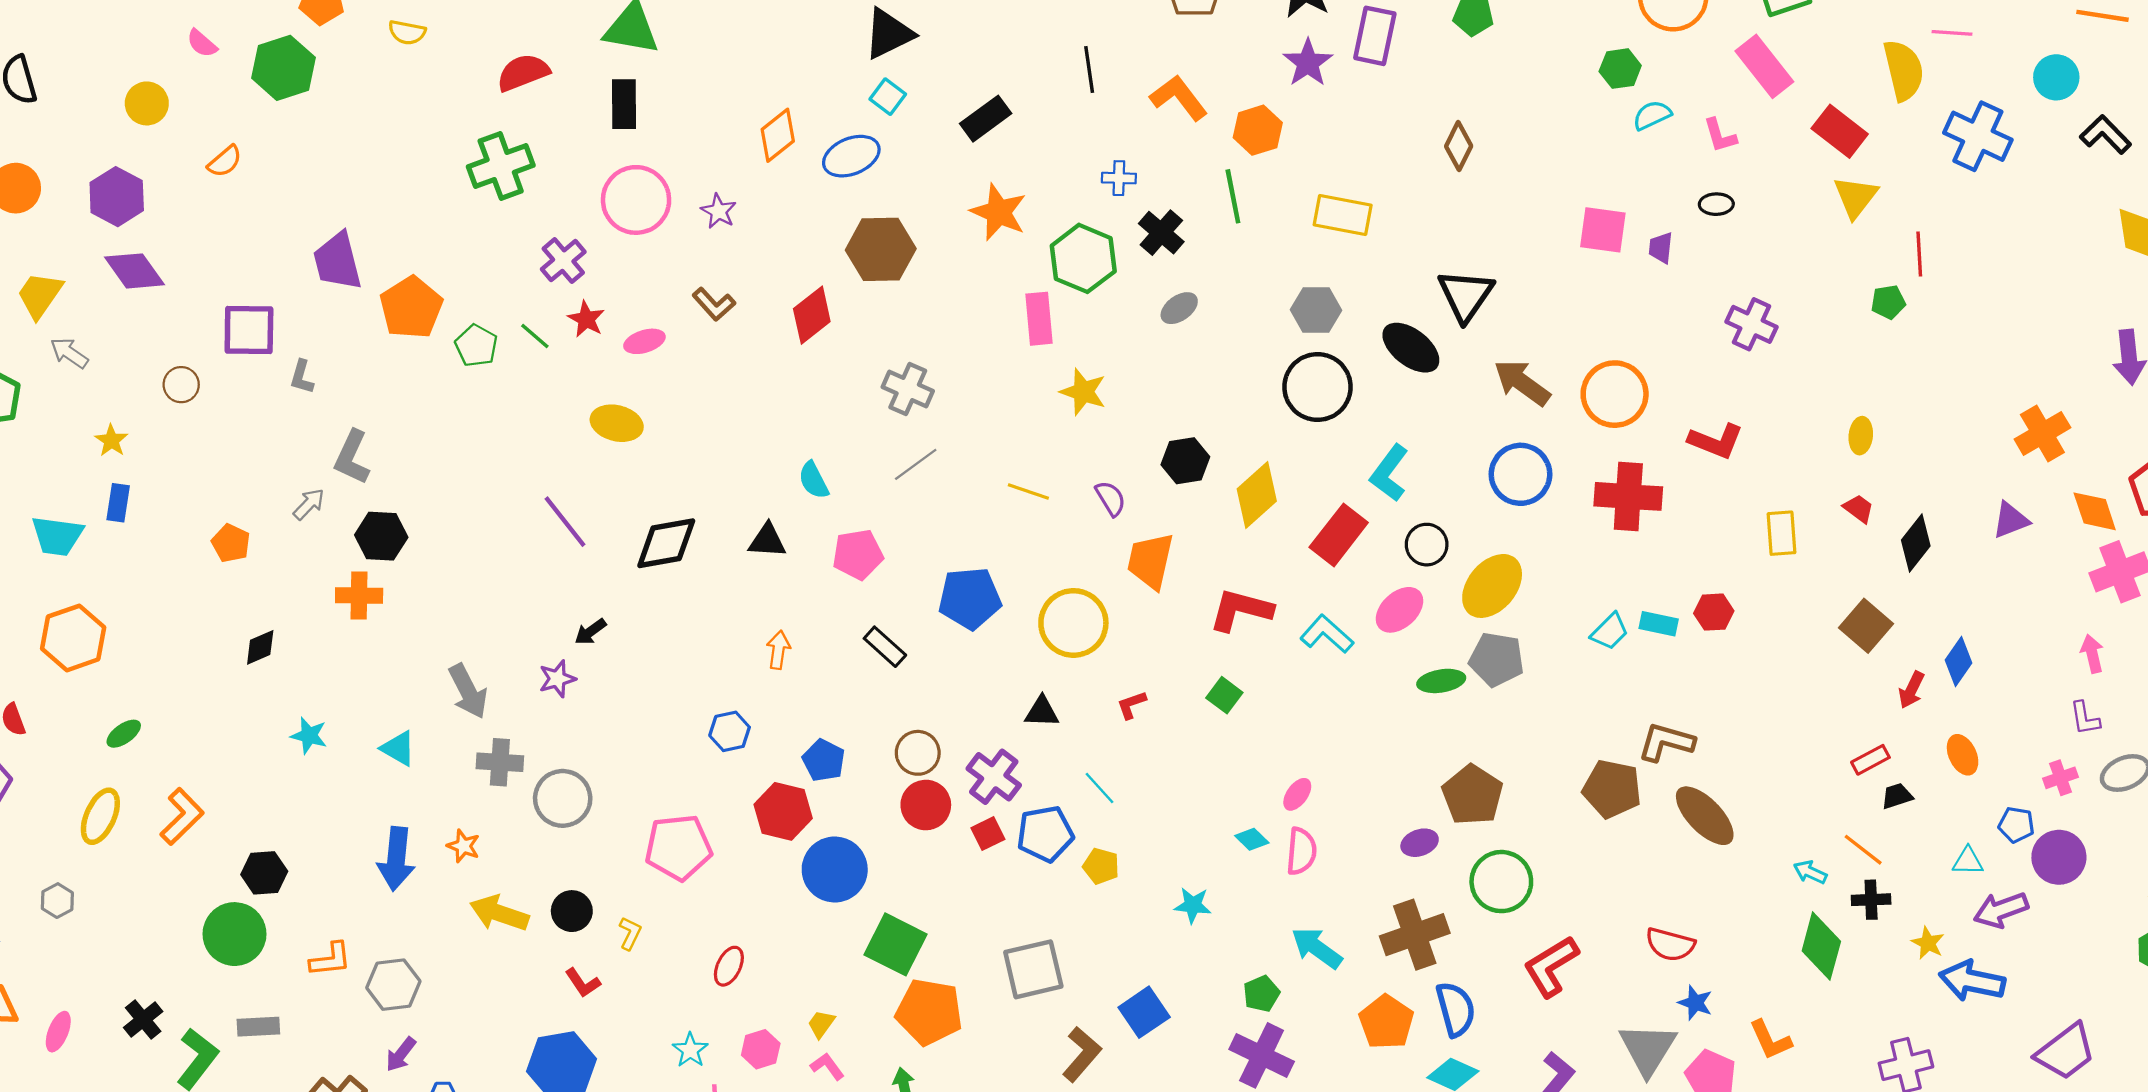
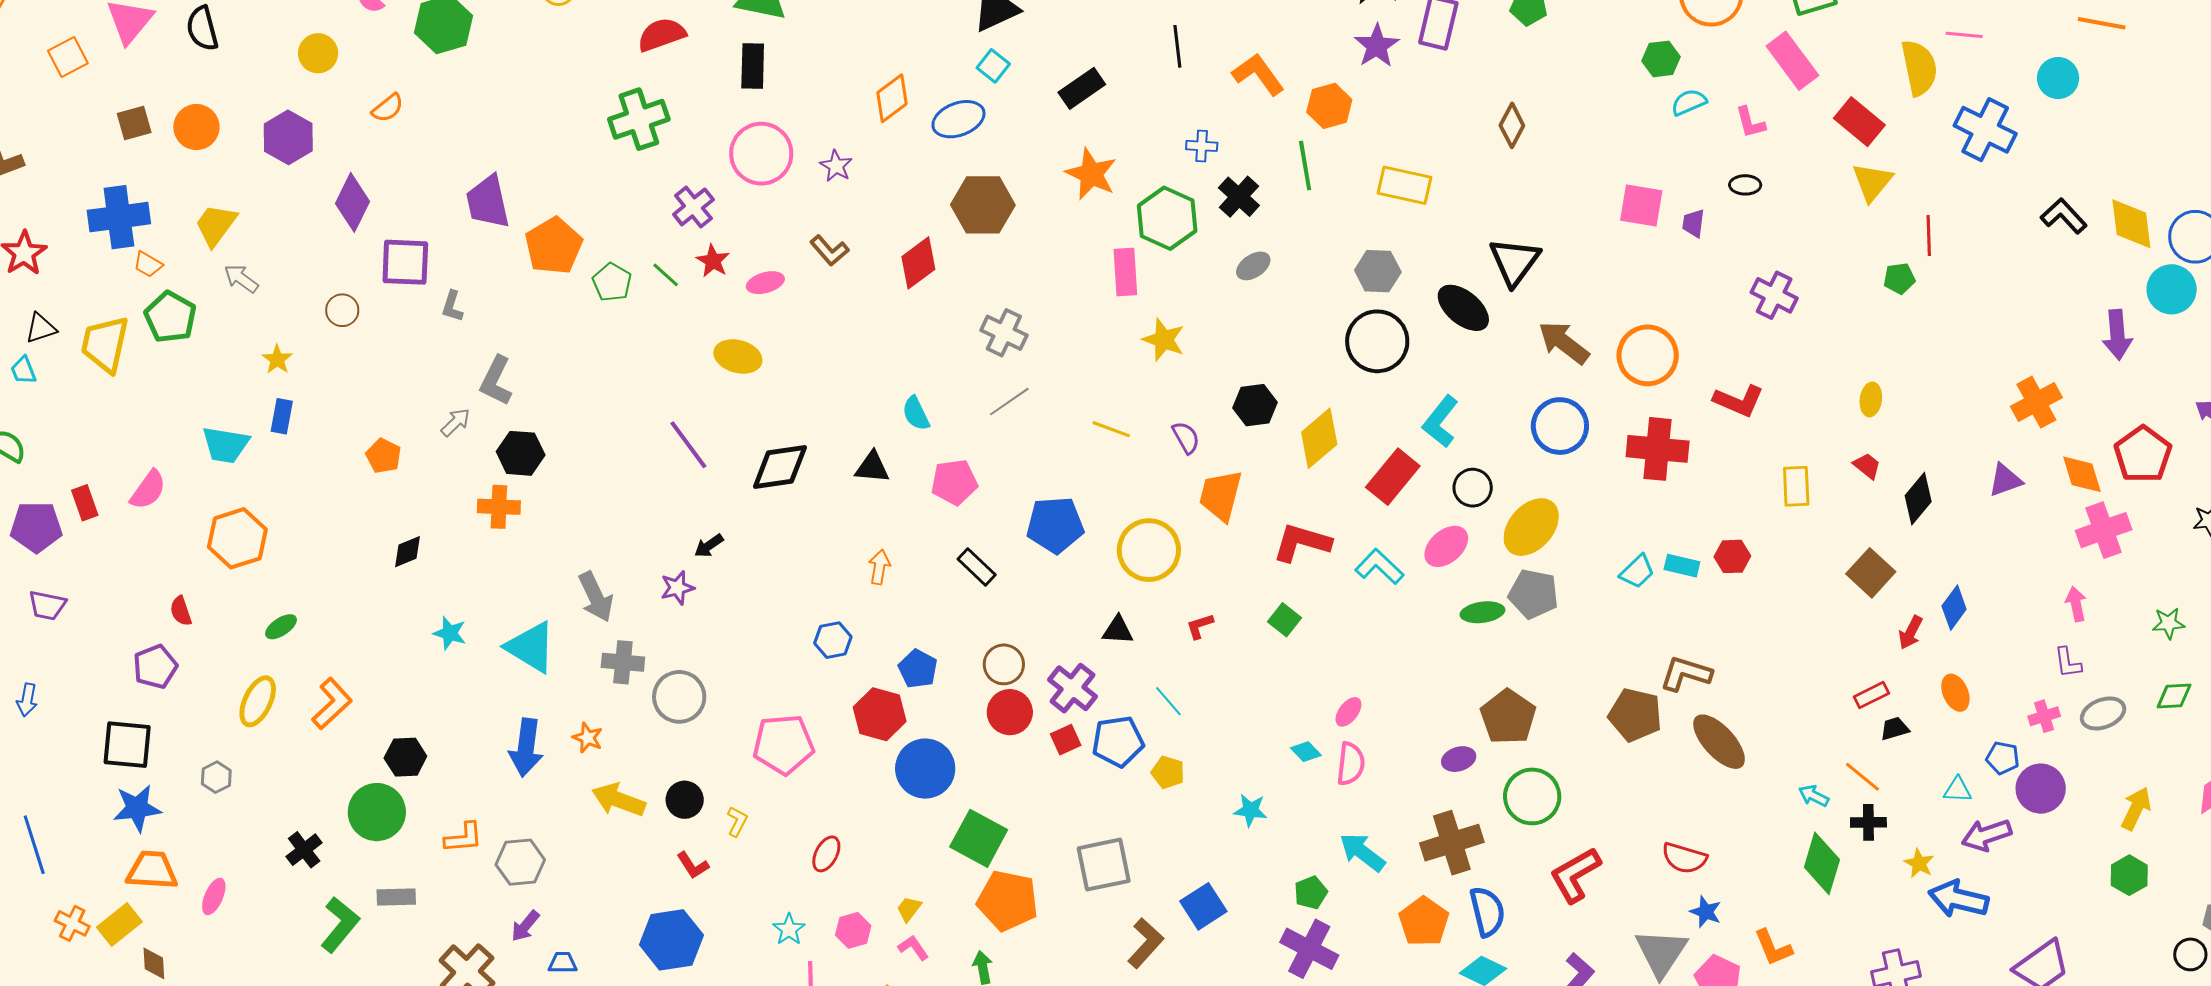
black L-shape: (2106, 135) -> (2064, 216), moved
purple diamond: (134, 271) -> (352, 202), moved, turned 60
cyan triangle: (398, 748) -> (531, 647), size x1.6
black cross: (143, 1019) -> (304, 850), moved

